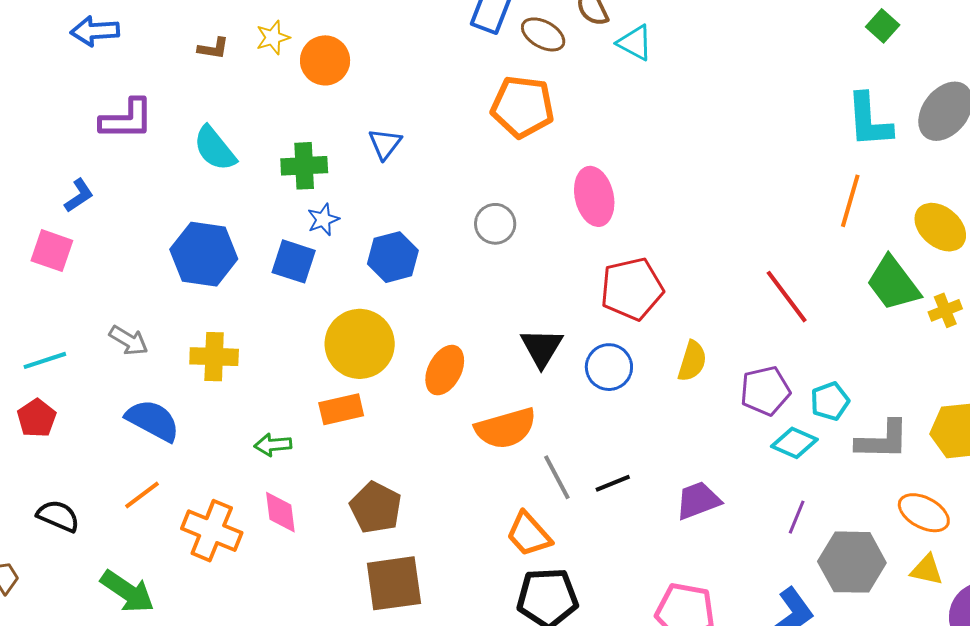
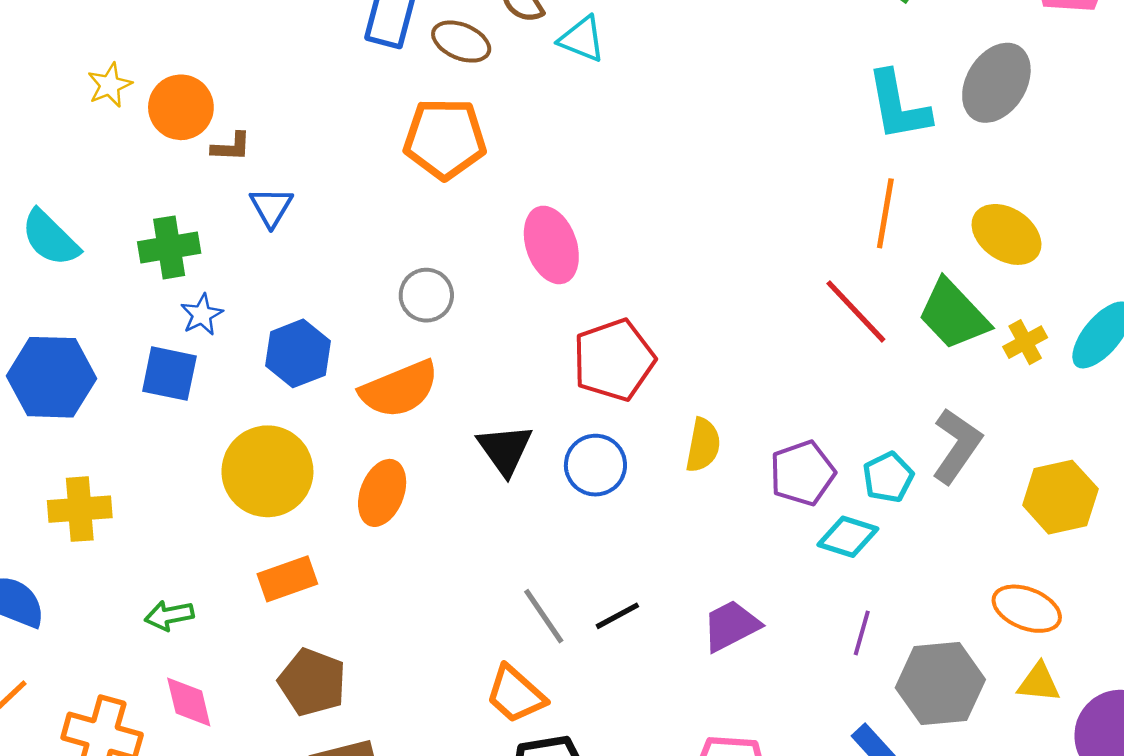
brown L-shape: (213, 48) -> (231, 147), moved
red line: (787, 297) -> (856, 311), moved
orange rectangle: (341, 409) -> (287, 579), moved
orange semicircle: (506, 428) -> (399, 389), moved
gray L-shape: (882, 440) -> (957, 446), moved, turned -50

